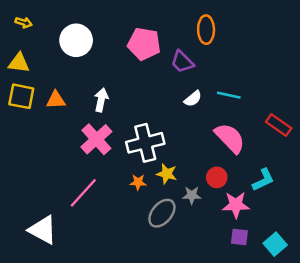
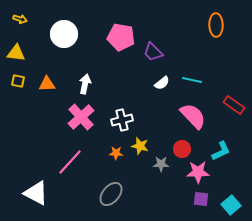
orange ellipse: (206, 30) -> (216, 25), moved
yellow square: (21, 96) -> (18, 81), size x0.6
white cross: (145, 143) -> (122, 120), size x0.7
gray ellipse: (162, 213) -> (111, 194), moved

